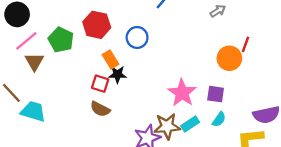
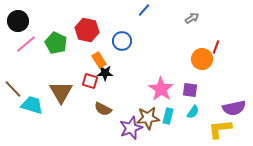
brown triangle: (34, 62) -> (61, 92), moved, size x1.4
brown semicircle: (100, 109) -> (103, 109), moved
cyan rectangle: (190, 124) -> (168, 116), turned -42

